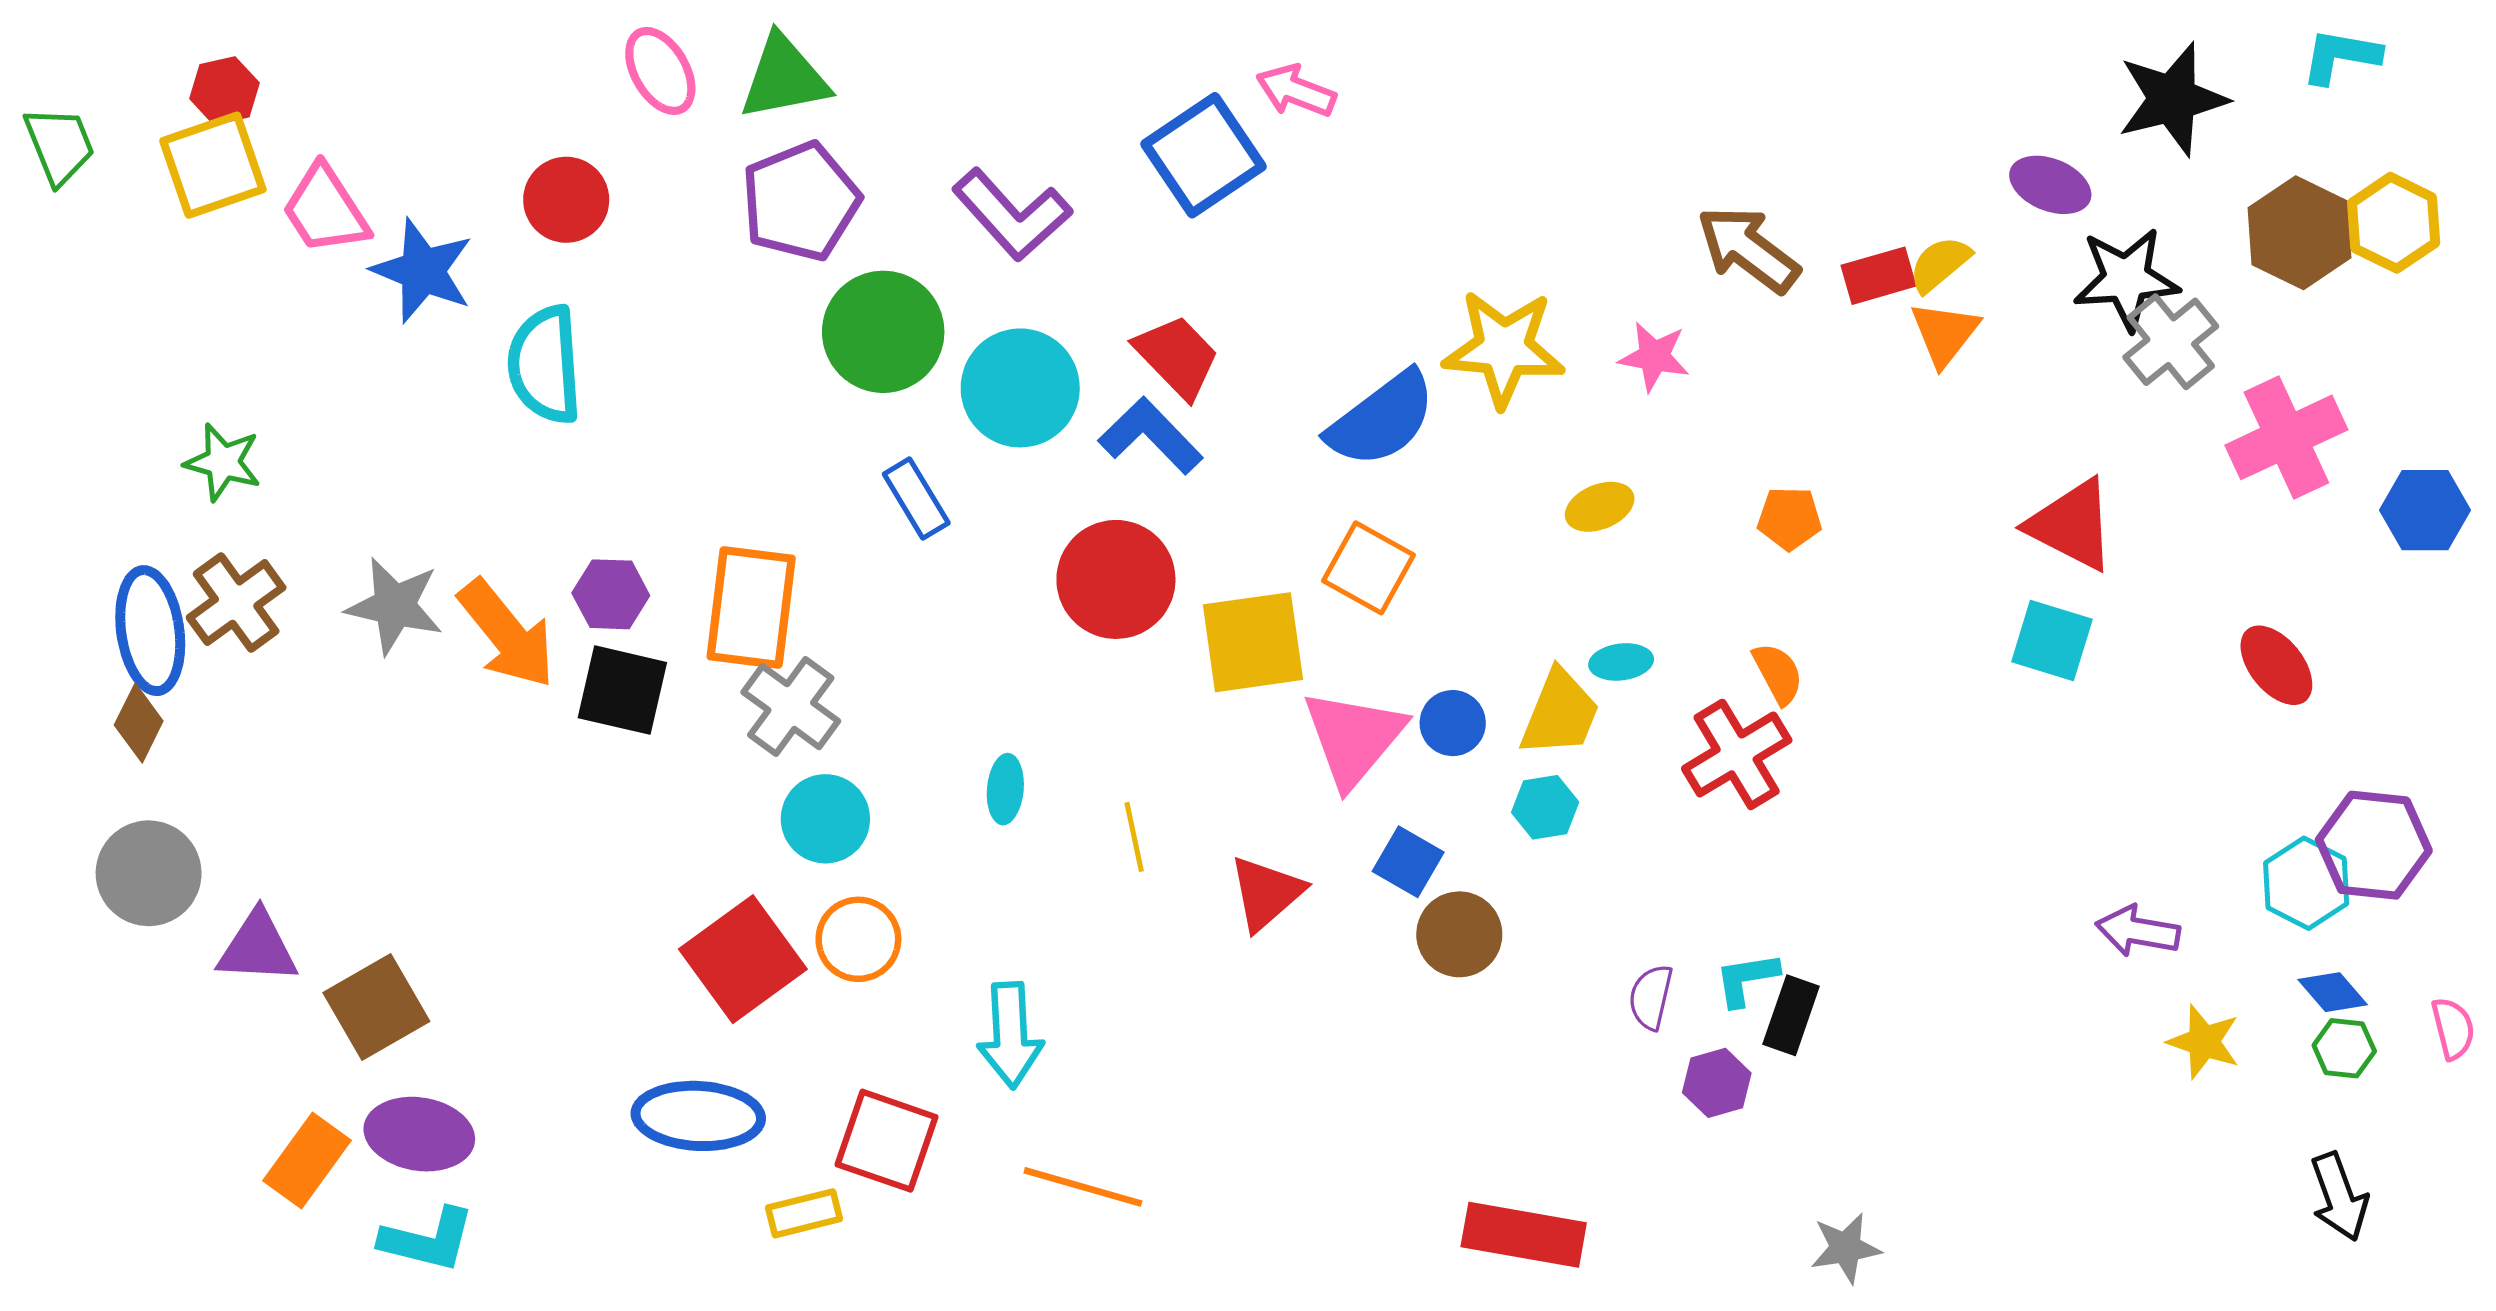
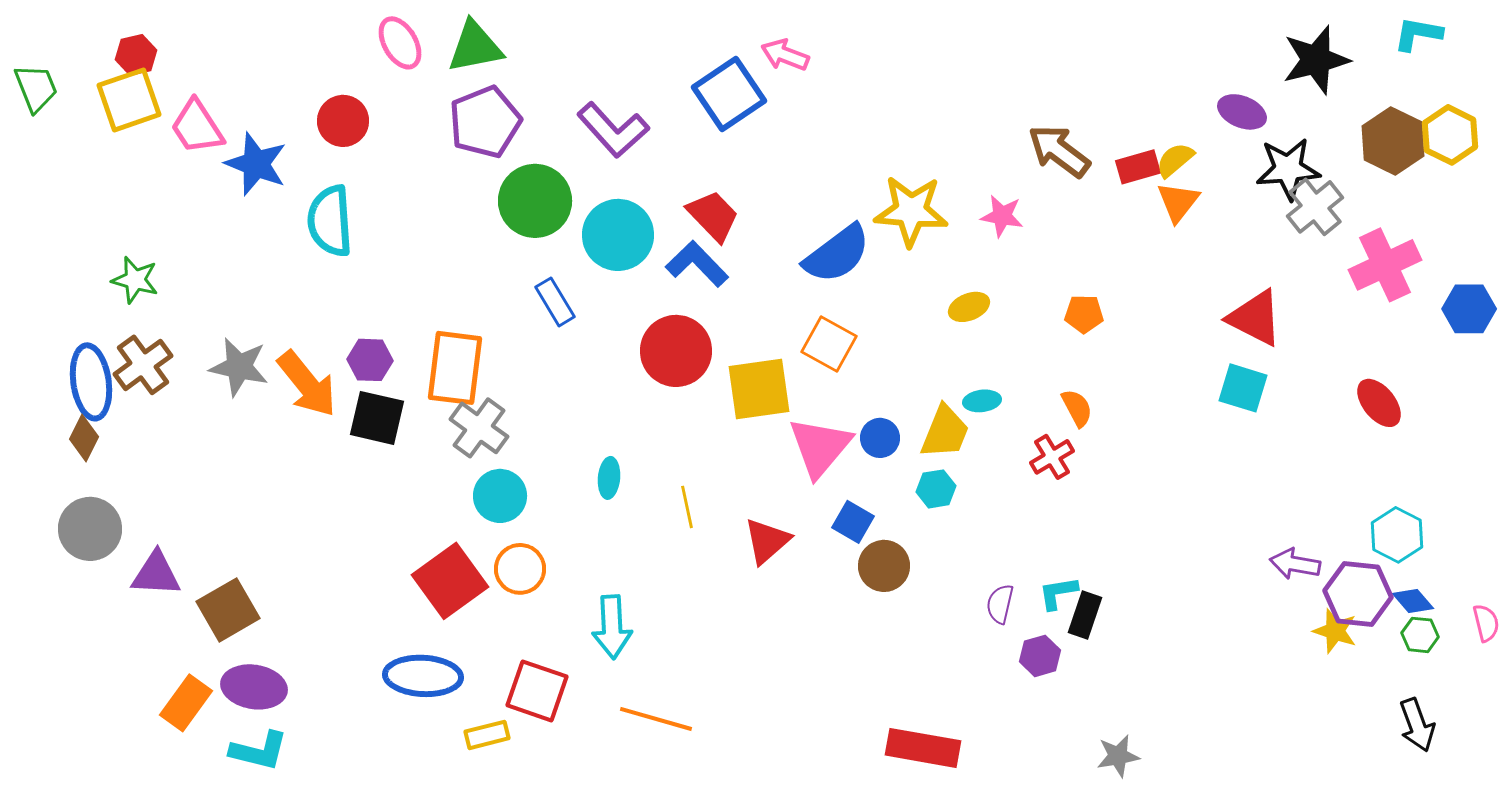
red cross: (1737, 754) -> (1052, 457), size x0.7
purple hexagon: (2374, 845) -> (1358, 594), moved

